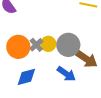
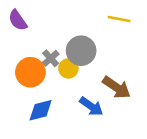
gray cross: (36, 45) -> (51, 58), moved
gray circle: (68, 45) -> (81, 51), moved

